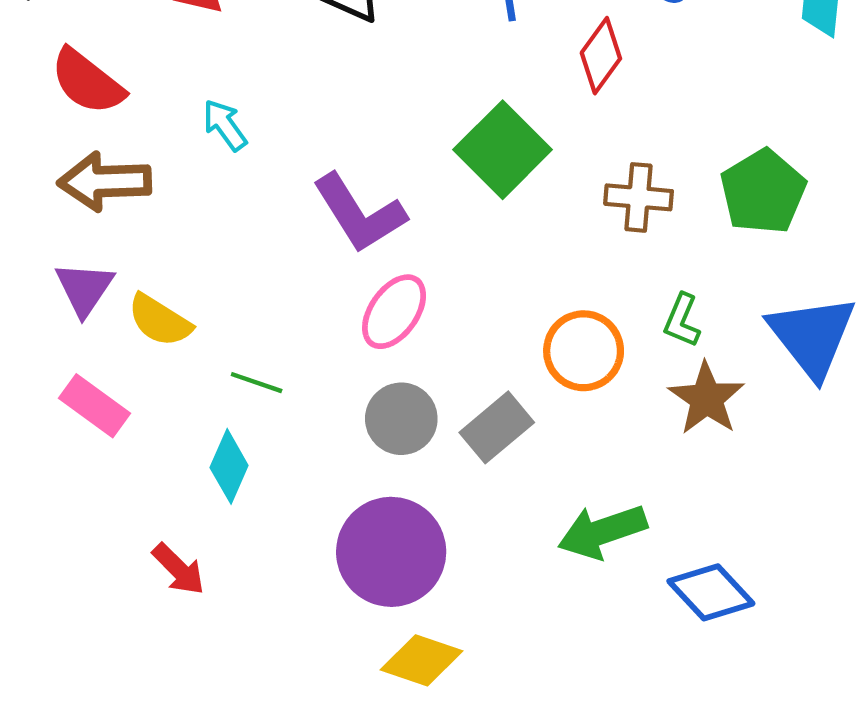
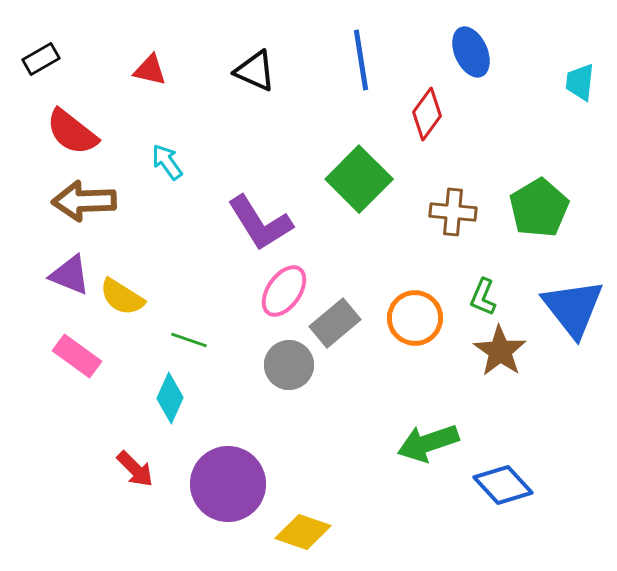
purple triangle: (84, 289) -> (70, 275), turned -42
gray rectangle: (497, 427) -> (335, 323), moved
purple circle: (391, 552) -> (228, 484), moved

